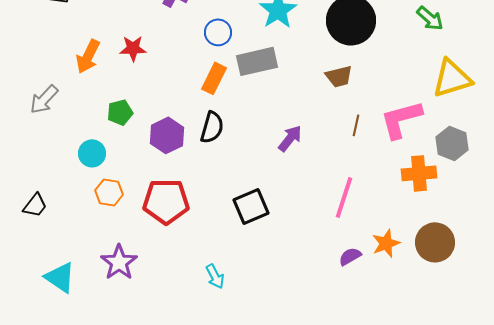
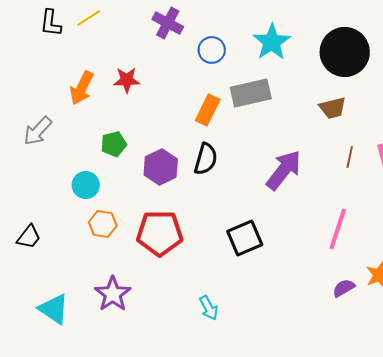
blue circle: (218, 32) -> (212, 50), moved
purple arrow: (290, 138) -> (284, 170), size x1.5

